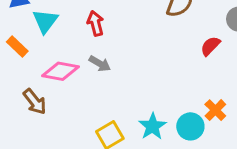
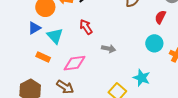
gray arrow: (100, 64) -> (109, 49), moved
cyan circle: (190, 126) -> (154, 43), moved

